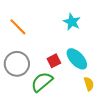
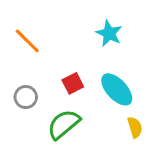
red square: (54, 61) -> (73, 83), moved
gray circle: (17, 64) -> (26, 97), size x0.6

